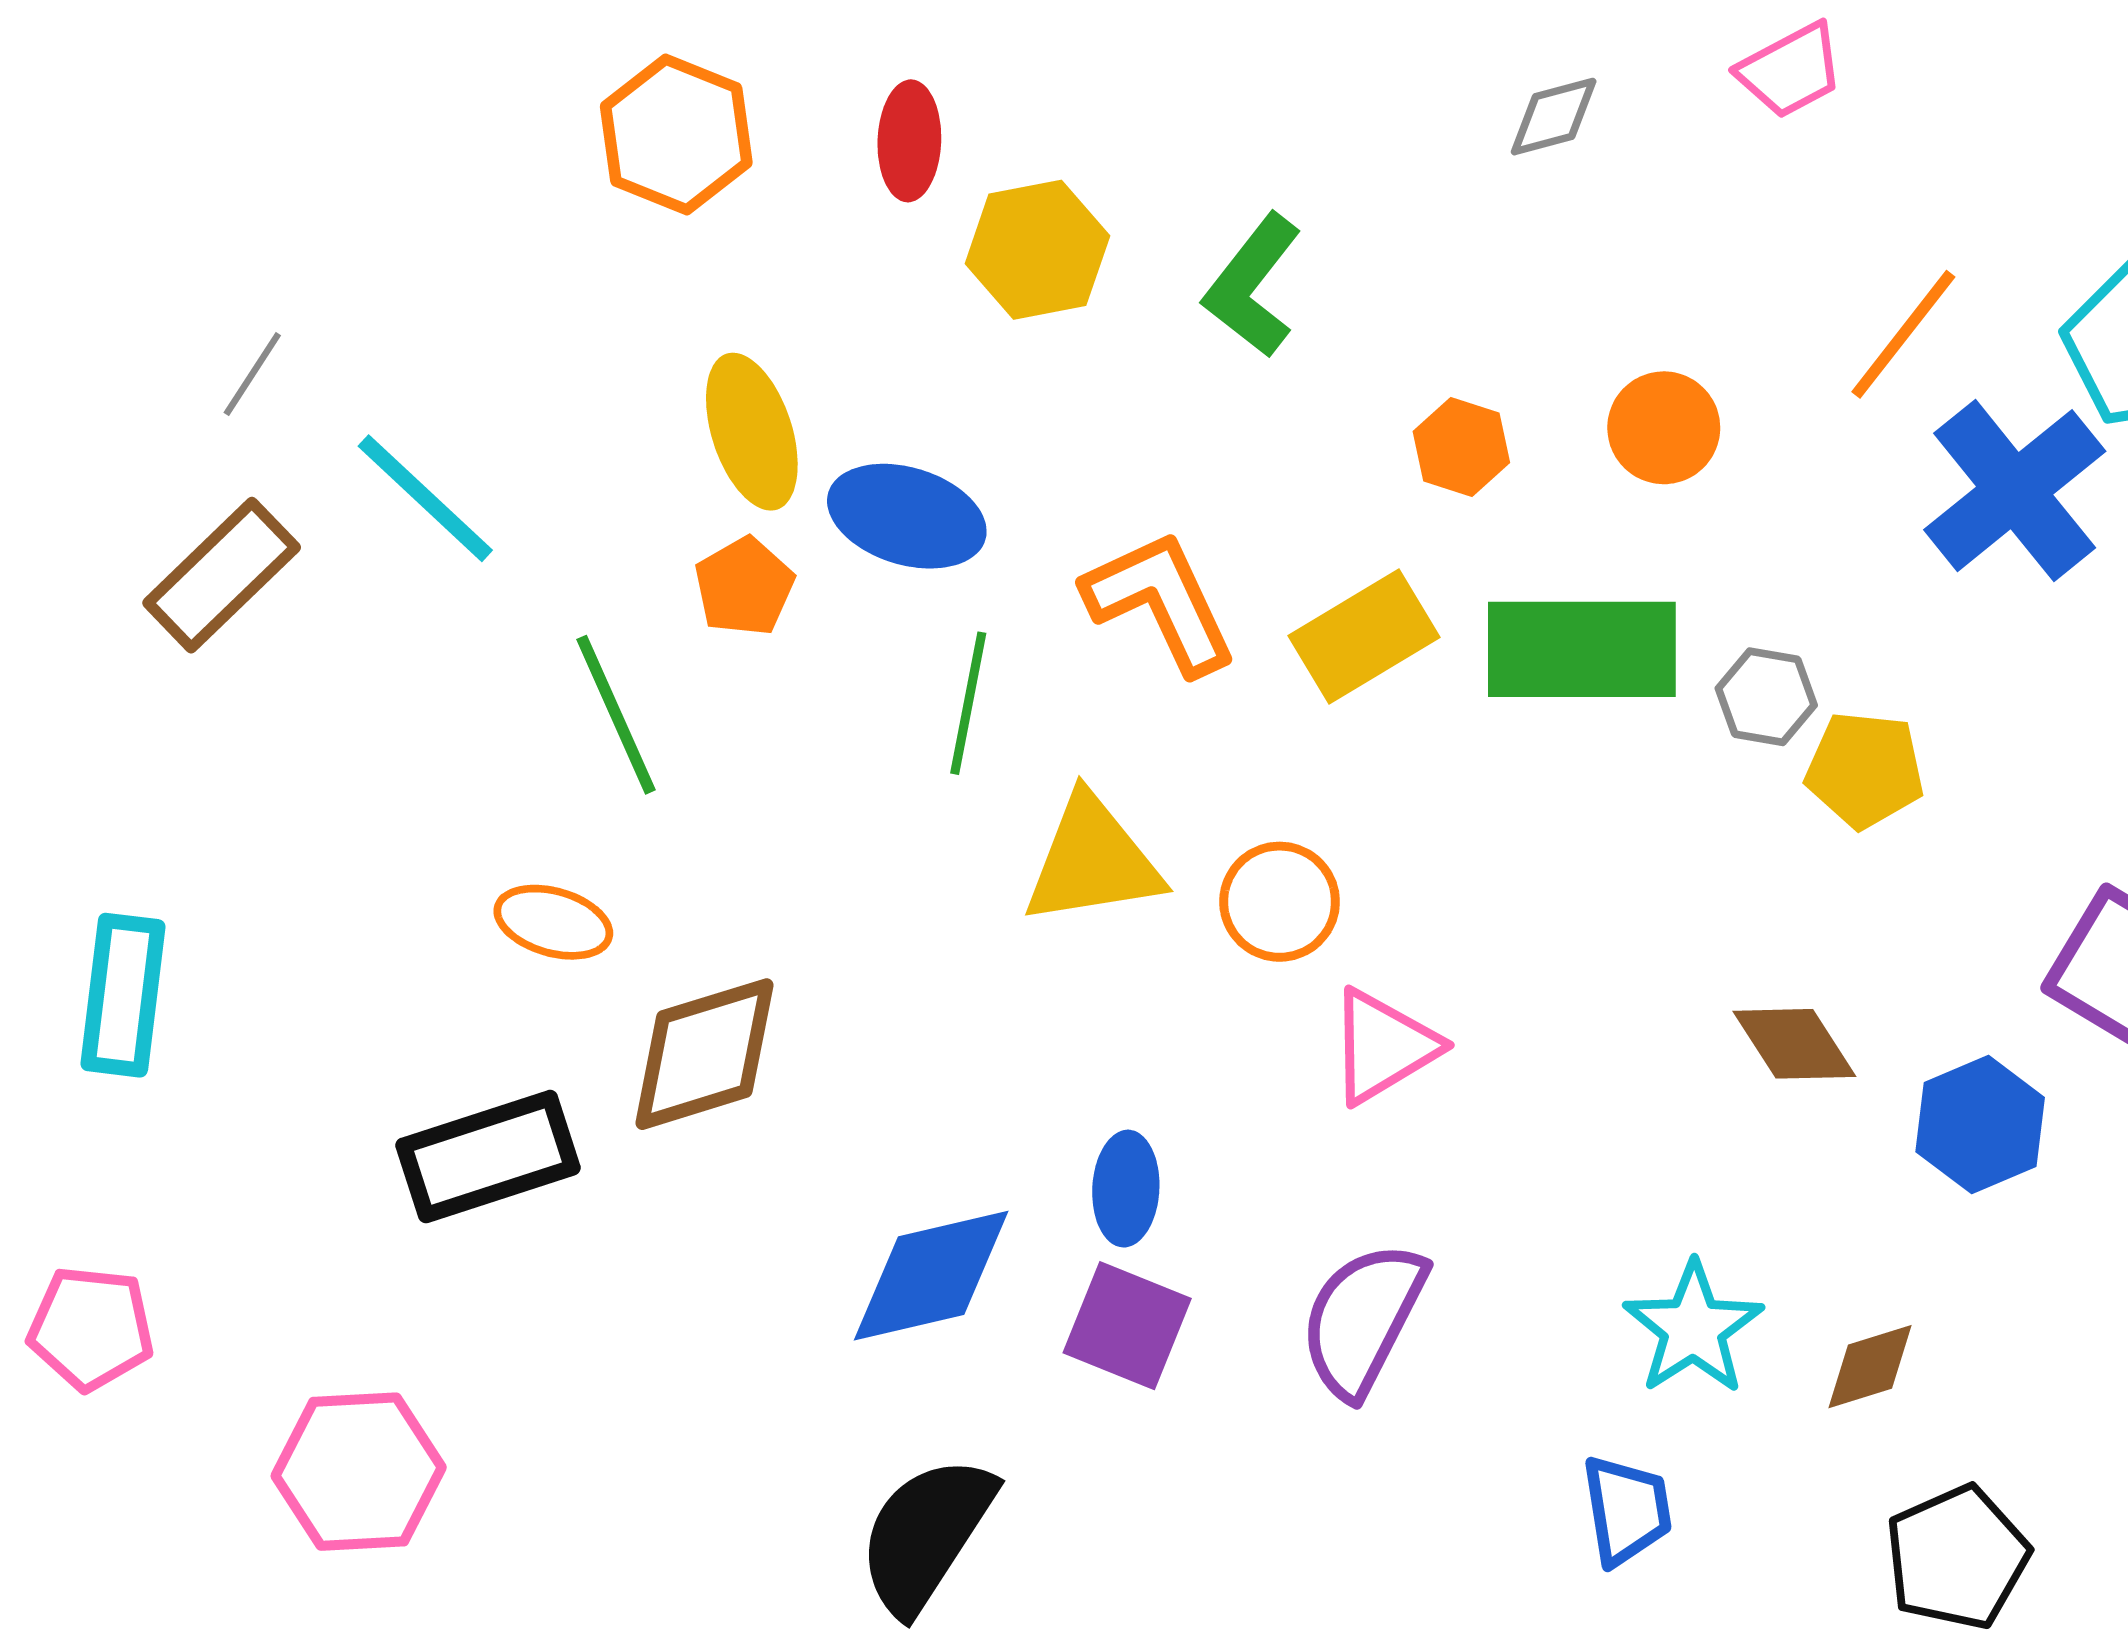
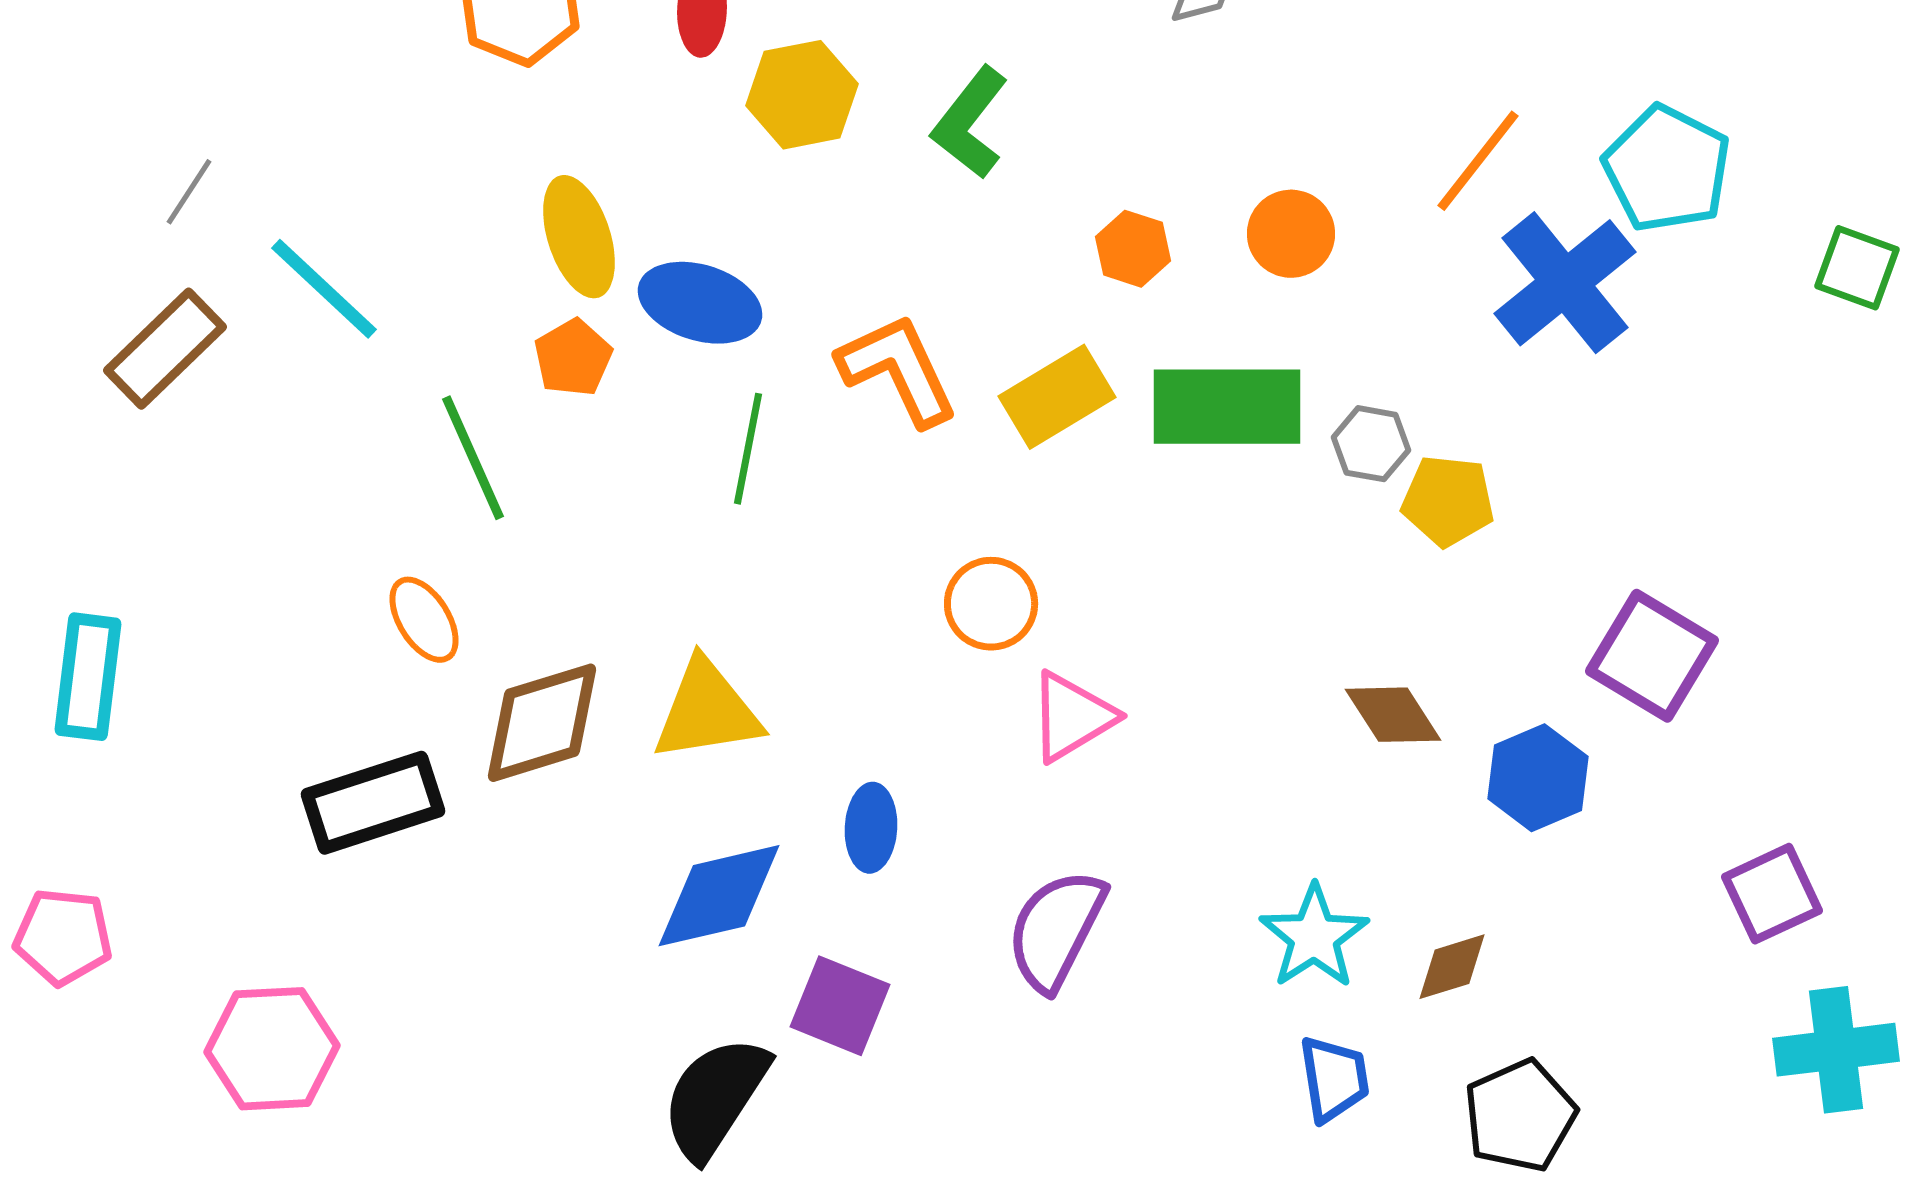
yellow triangle: (1093, 861) -> (707, 711), moved
orange ellipse: (553, 922) -> (424, 620), turned 42
purple square: (1127, 1326) -> (840, 1006), moved
blue trapezoid: (1627, 1510) -> (1334, 1079), moved

